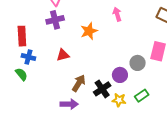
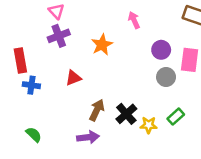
green semicircle: (21, 74) -> (34, 135), moved
purple circle: (120, 75) -> (161, 50), moved

